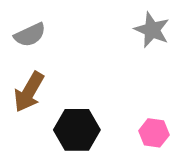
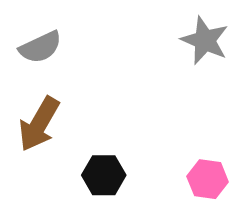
black hexagon: (77, 130) -> (104, 175), size x0.7

